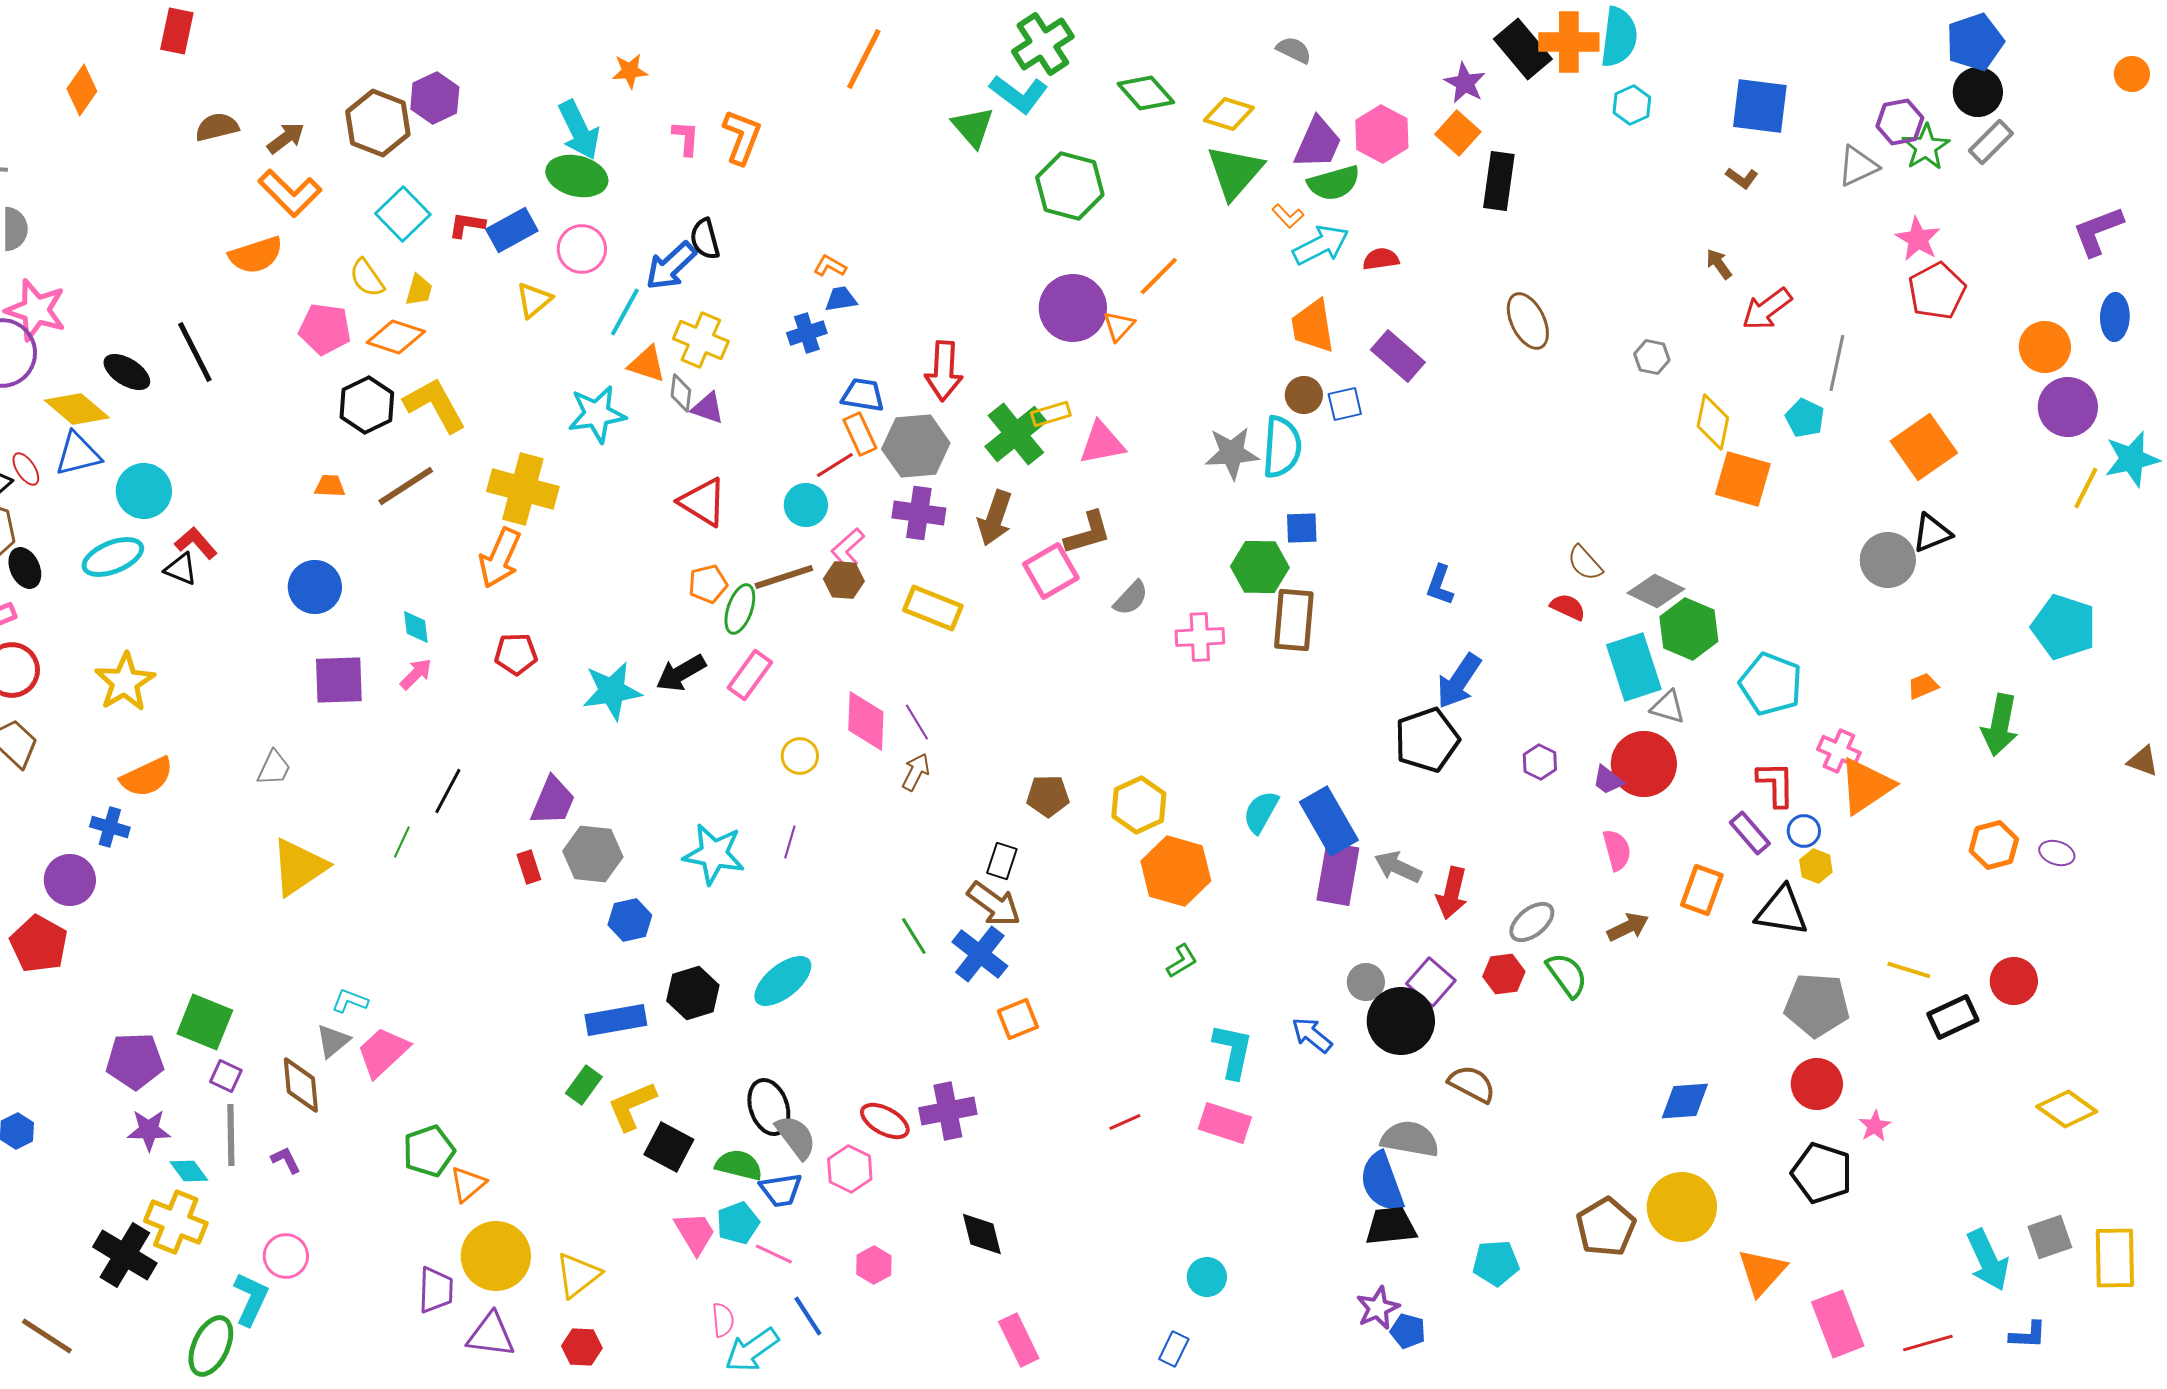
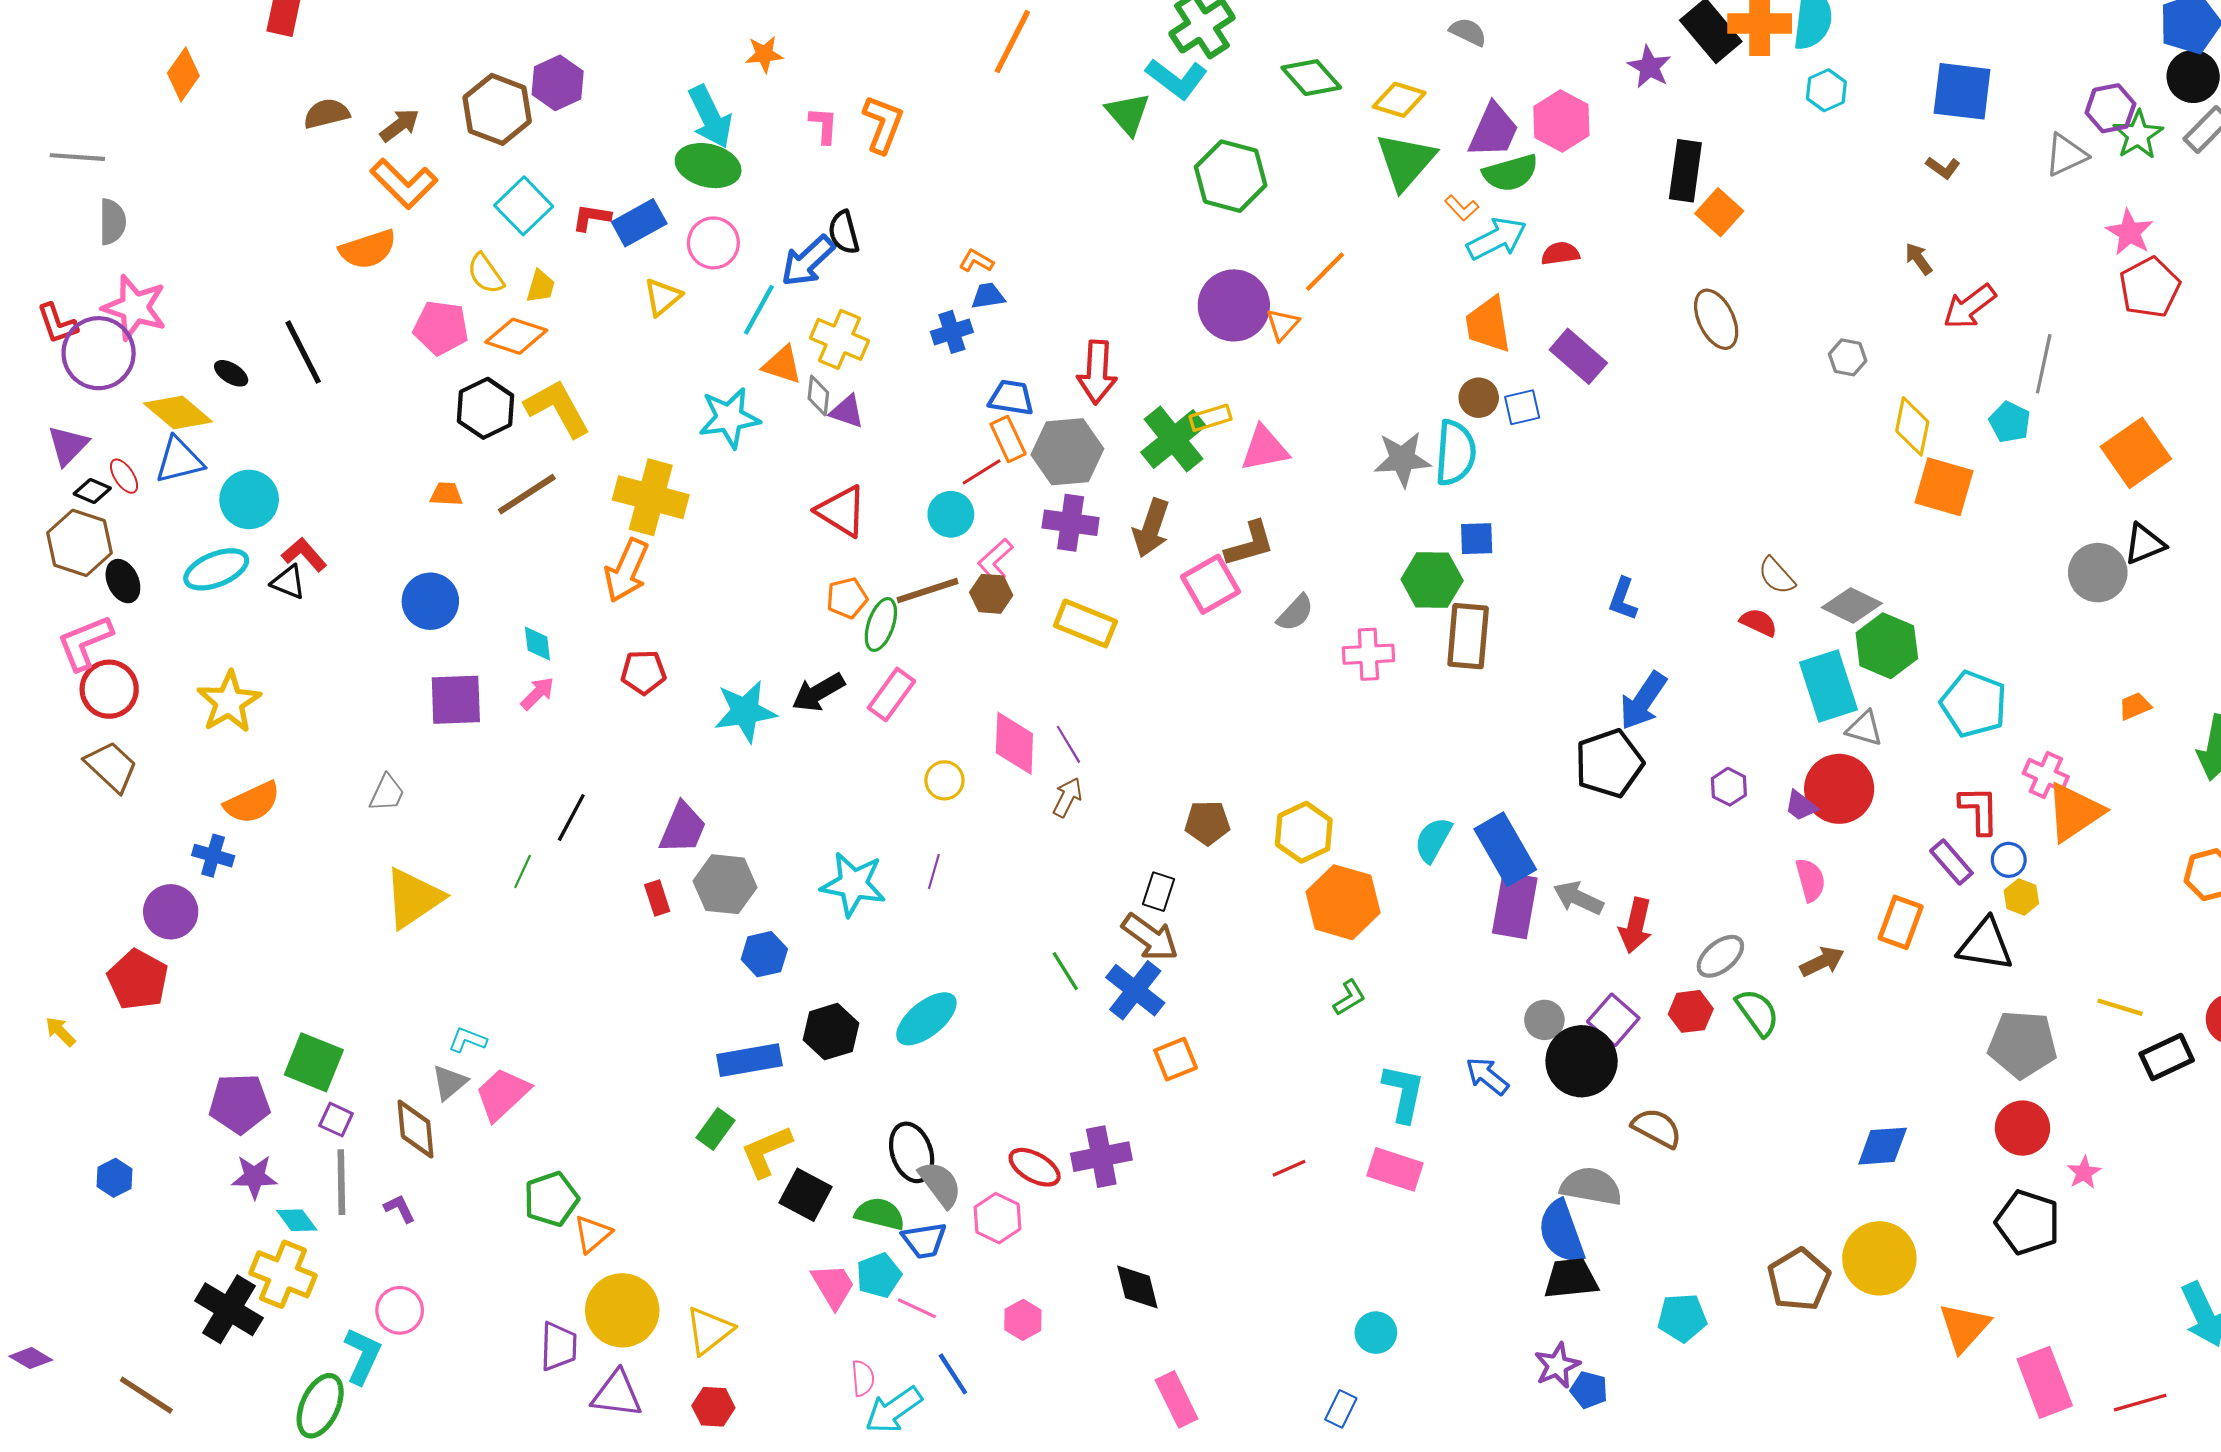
orange square: (1458, 133) -> (1719, 212), moved
black ellipse: (127, 372) -> (231, 373), size x0.7

